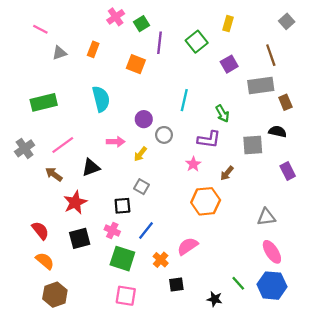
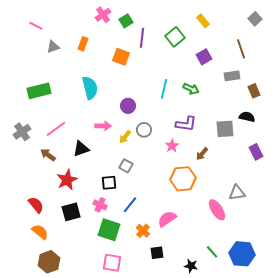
yellow rectangle: (228, 24) -> (203, 21), turned -56
gray rectangle: (261, 85) -> (232, 76), size x0.7
green arrow: (222, 114) -> (191, 89), moved, turned -35
gray circle: (164, 135) -> (144, 130), moved
pink ellipse: (272, 252) -> (217, 210), moved

